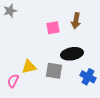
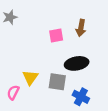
yellow triangle: (29, 67) -> (30, 77), turned -42
blue cross: (88, 77) -> (81, 97), moved

